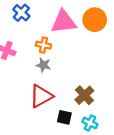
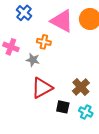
pink triangle: (64, 22) -> (62, 21), turned 35
gray star: (43, 65) -> (33, 60), moved

